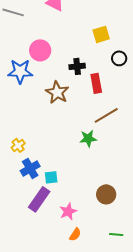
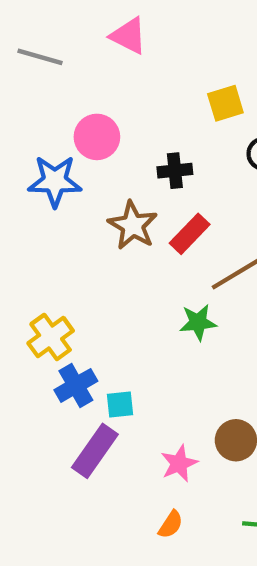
red rectangle: (96, 83) -> (190, 234), moved, turned 54
yellow cross: (18, 145) -> (51, 337), size x1.5
pink star: (68, 211) -> (179, 463), moved

